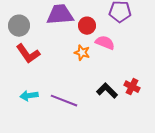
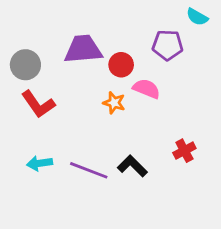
red cross: (132, 87) -> (184, 151), turned 35
black L-shape: (107, 91) -> (132, 166), moved

